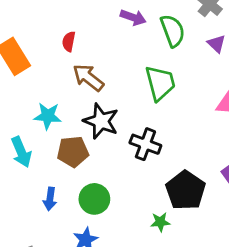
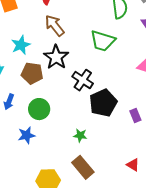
green trapezoid: (160, 83) -> (103, 41), turned 108
cyan star: (48, 116) -> (21, 45), turned 30
black pentagon: (186, 190) -> (103, 103), moved

